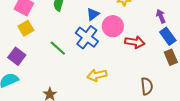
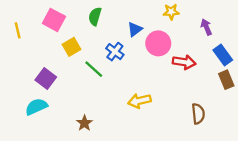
purple arrow: (161, 16) -> (206, 27), moved
yellow square: (26, 28) -> (72, 47), moved
blue cross: (87, 37) -> (115, 52), moved, size x0.7

